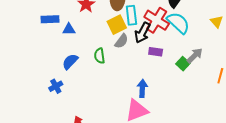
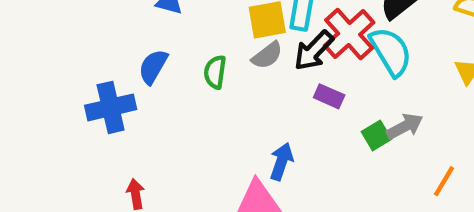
blue semicircle: (70, 62) -> (153, 67), turned -30
blue cross: (56, 86) -> (111, 107), size x1.6

